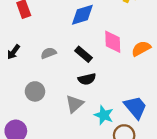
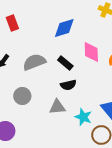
gray semicircle: (49, 53) -> (34, 62), size x1.6
gray triangle: (74, 104) -> (57, 107), turned 36

